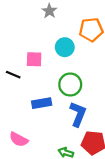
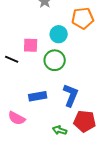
green circle: (70, 85) -> (55, 60), moved
blue rectangle: (42, 103) -> (38, 96), moved

